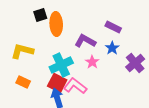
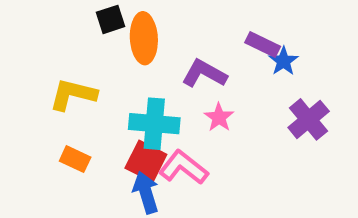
blue star: (112, 48) -> (283, 61), moved
cyan cross: (61, 65) -> (154, 124), turned 30

